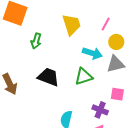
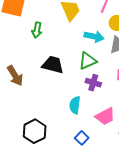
purple cross: (100, 110) -> (93, 83), moved

